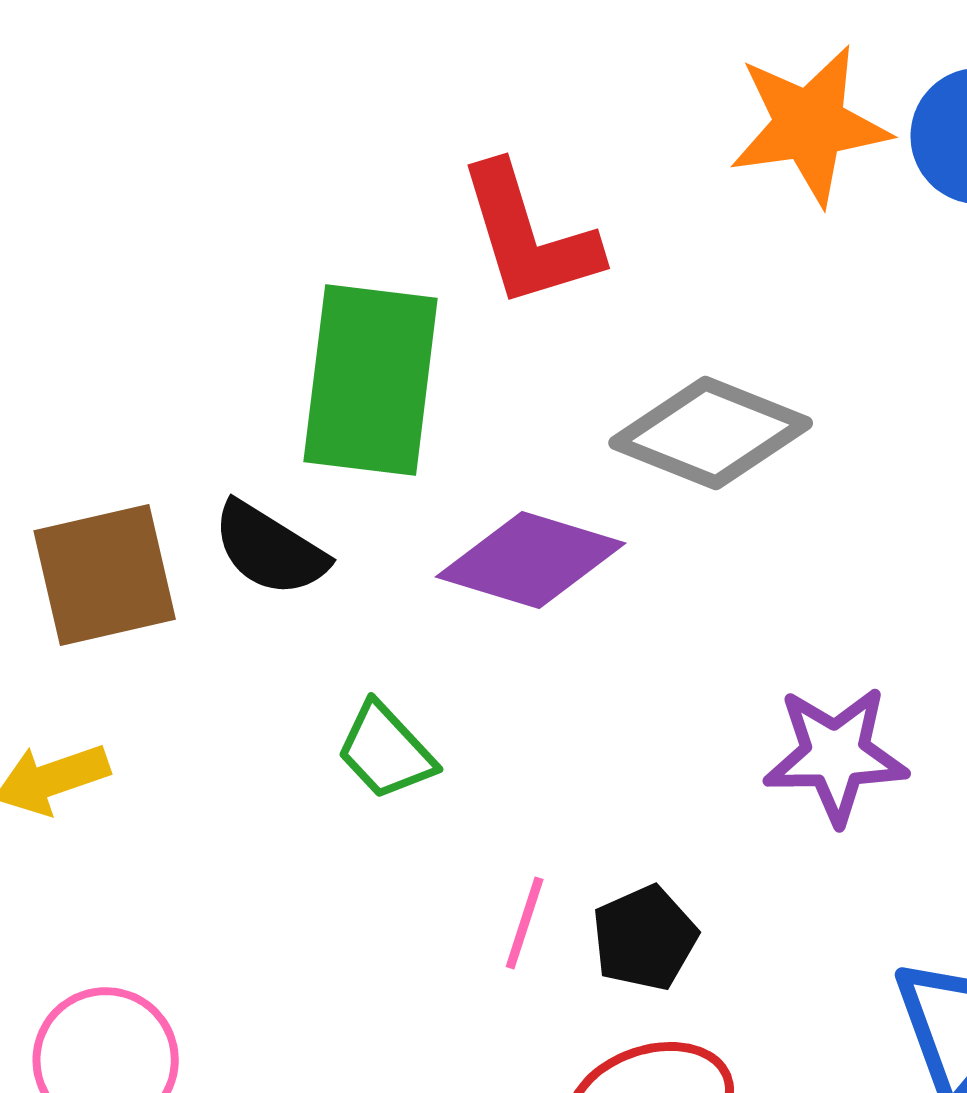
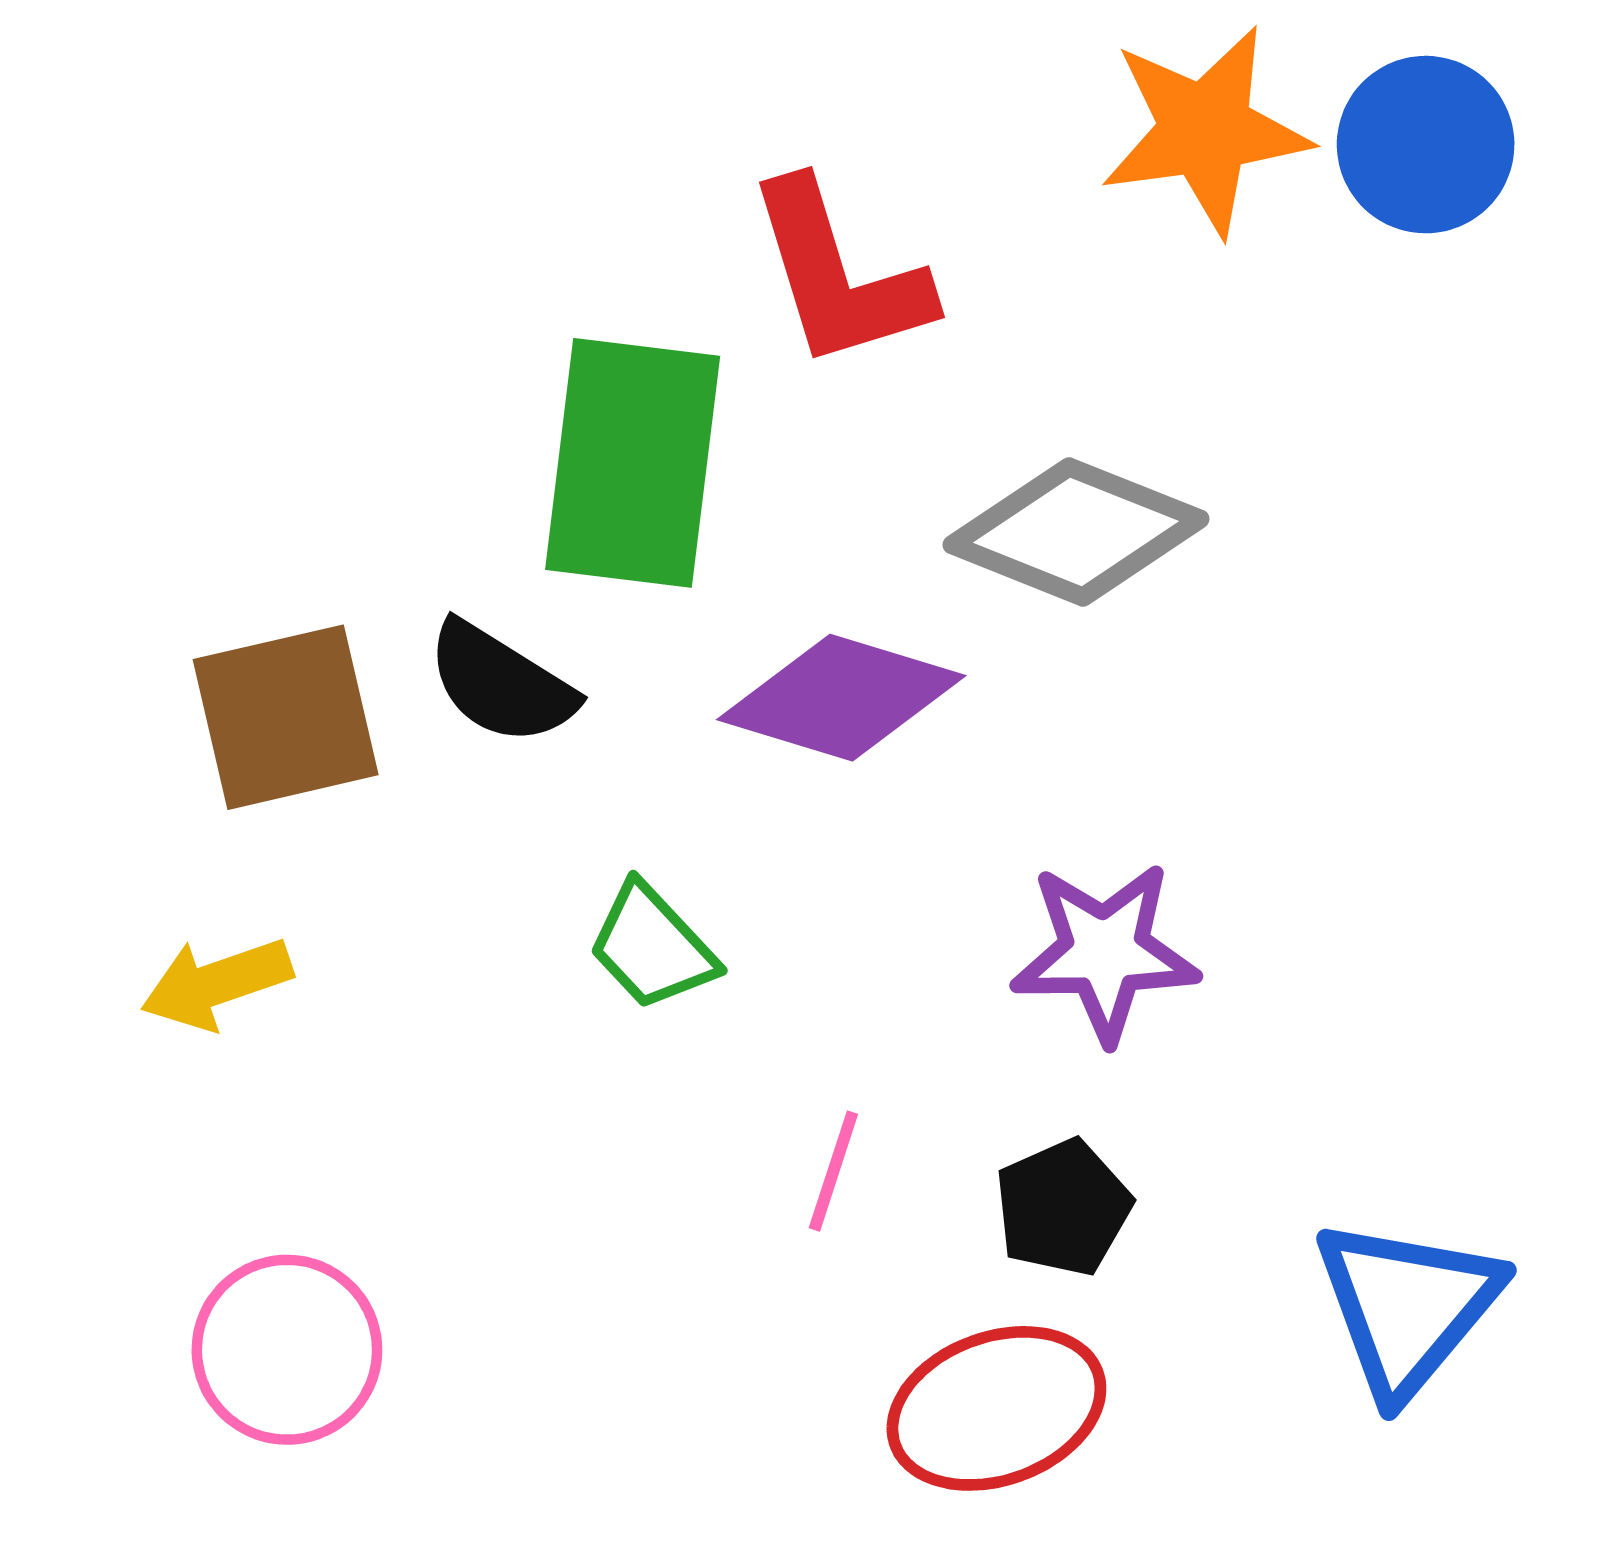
purple star: (836, 755) -> (1105, 952), moved
black pentagon: (645, 938) -> (1063, 1208), moved

